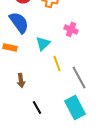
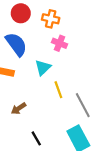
pink cross: (71, 29) -> (59, 43), moved
brown arrow: (21, 80) -> (19, 109), turned 64

